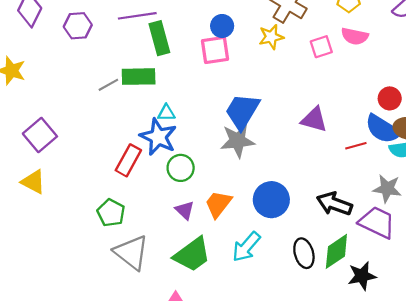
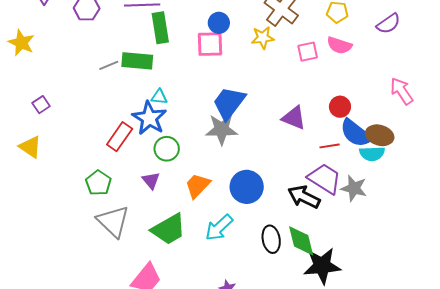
red circle: (390, 98) -> (340, 107), moved
purple square: (40, 135) -> (41, 105), size x0.6
purple triangle: (185, 210) -> (151, 180), moved
purple trapezoid: (377, 222) -> (325, 179), moved
green diamond: (336, 251) -> (301, 241), turned -76
black star: (362, 276) -> (322, 266), size x1.4

